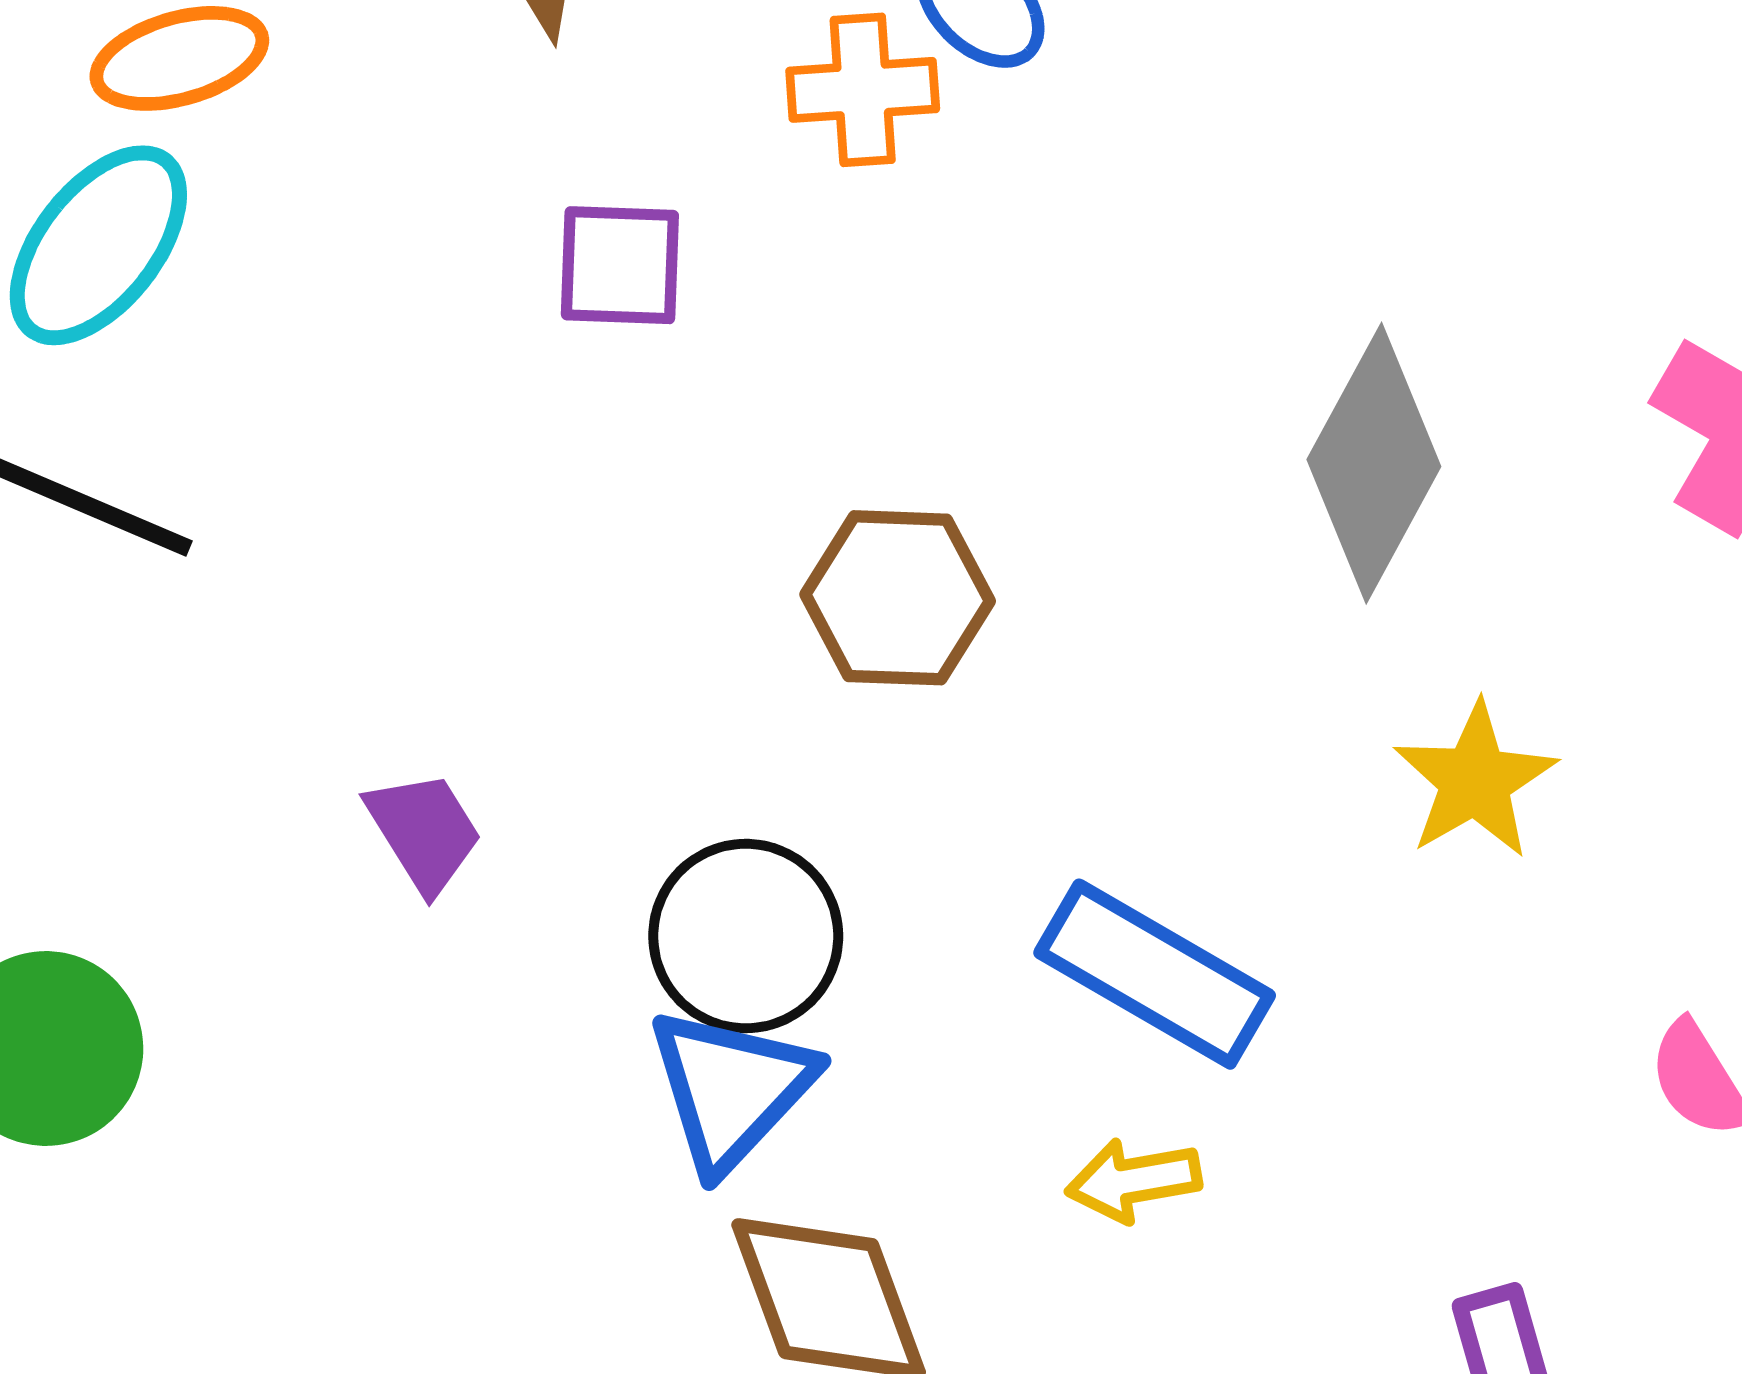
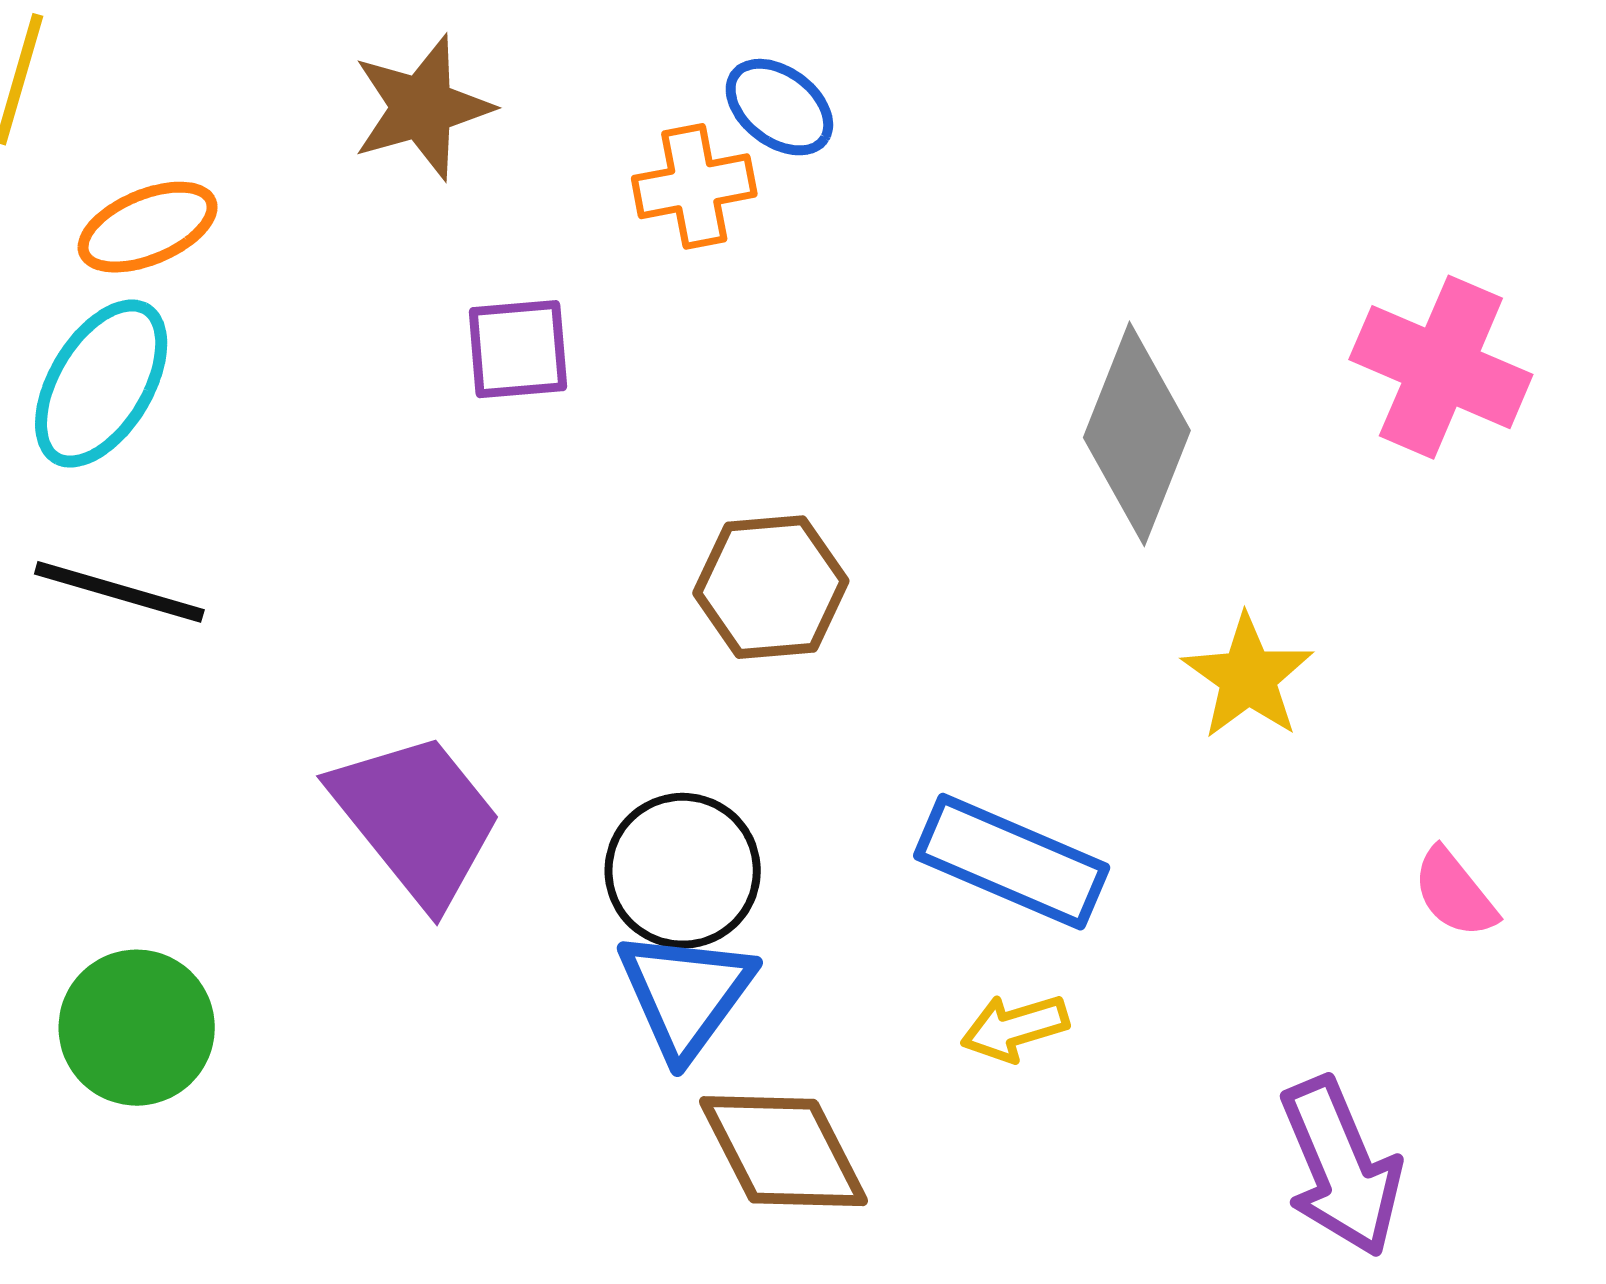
purple trapezoid: (424, 832) -> (417, 819), size x1.8

